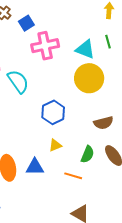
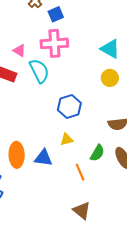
pink cross: (45, 46) -> (54, 43), moved
yellow circle: (89, 78) -> (110, 78), size x0.6
orange line: (73, 176) -> (80, 172), turned 42

